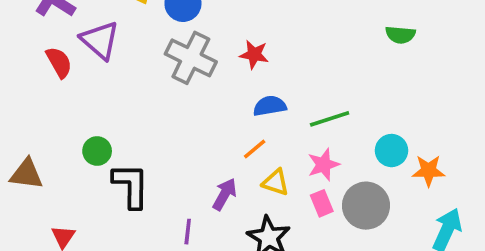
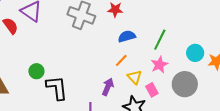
green line: (330, 119) -> (160, 40), turned -40
yellow triangle: (276, 182) -> (135, 77), turned 35
pink rectangle: (322, 203) -> (152, 90), moved

